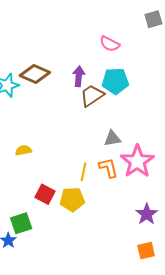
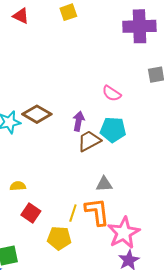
pink star: (137, 161) -> (124, 233), moved
orange L-shape: (108, 168) -> (97, 212), size x1.4
red square: (45, 194) -> (31, 213), moved

